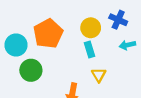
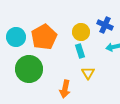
cyan circle: (16, 45) -> (16, 37), moved
green circle: (31, 70) -> (29, 69), size x1.4

